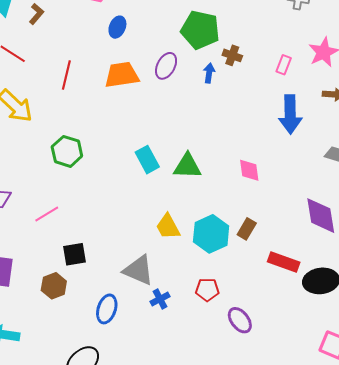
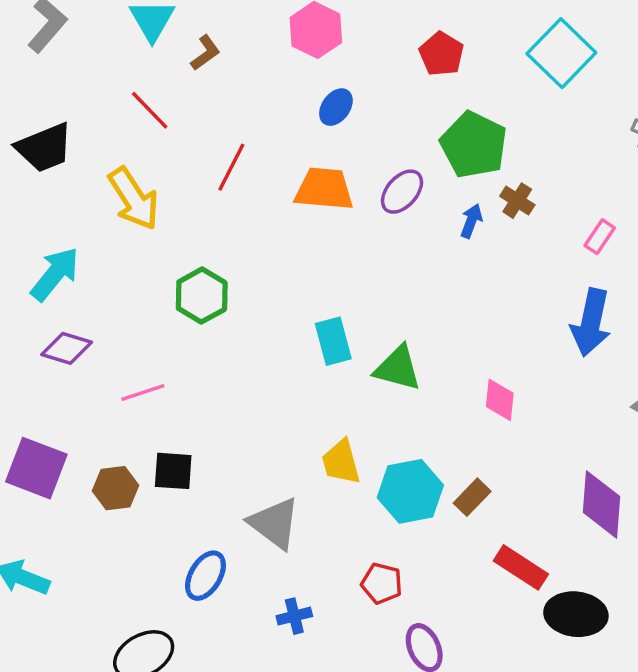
brown hexagon: (54, 286) -> (115, 488), moved
blue cross: (160, 299) -> (294, 616), moved

